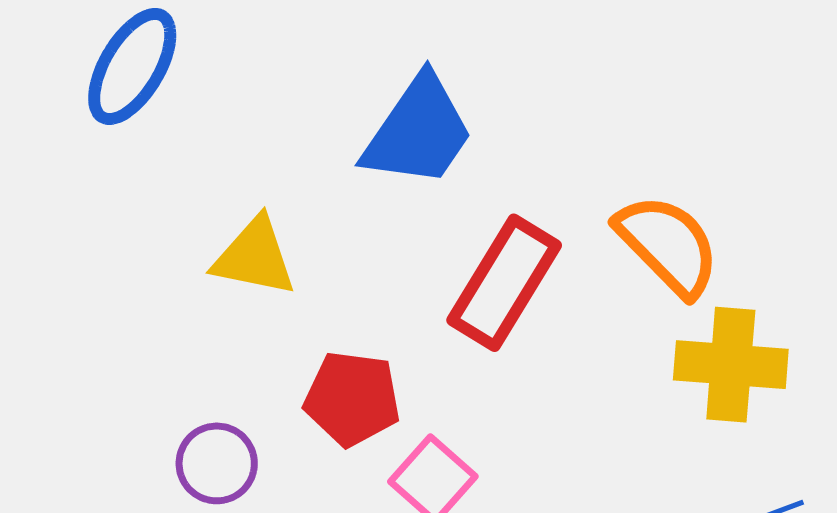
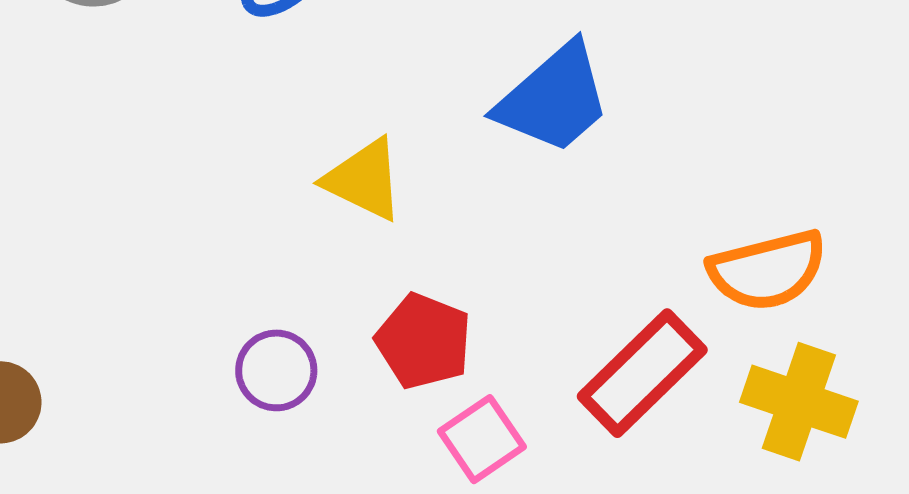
orange semicircle: (668, 245) -> (767, 270), turned 106
red rectangle: (504, 283) -> (642, 373), moved

